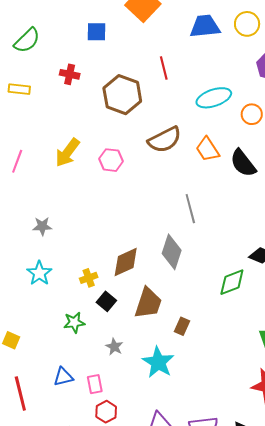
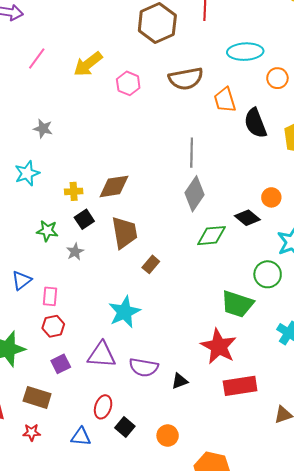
gray diamond: (172, 252) -> (194, 194), moved
brown trapezoid: (148, 303) -> (124, 233), turned -44
gray star: (114, 347) -> (75, 252), moved
cyan star: (158, 362) -> (124, 312), moved
blue triangle: (63, 377) -> (22, 280), turned -40

